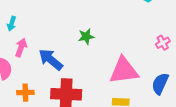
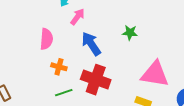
pink arrow: (21, 48) -> (77, 17), moved

